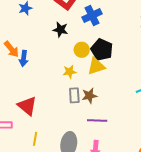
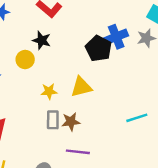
blue cross: (92, 16) -> (116, 37), moved
yellow circle: (82, 50) -> (25, 60), moved
black pentagon: (102, 50) -> (98, 48), moved

